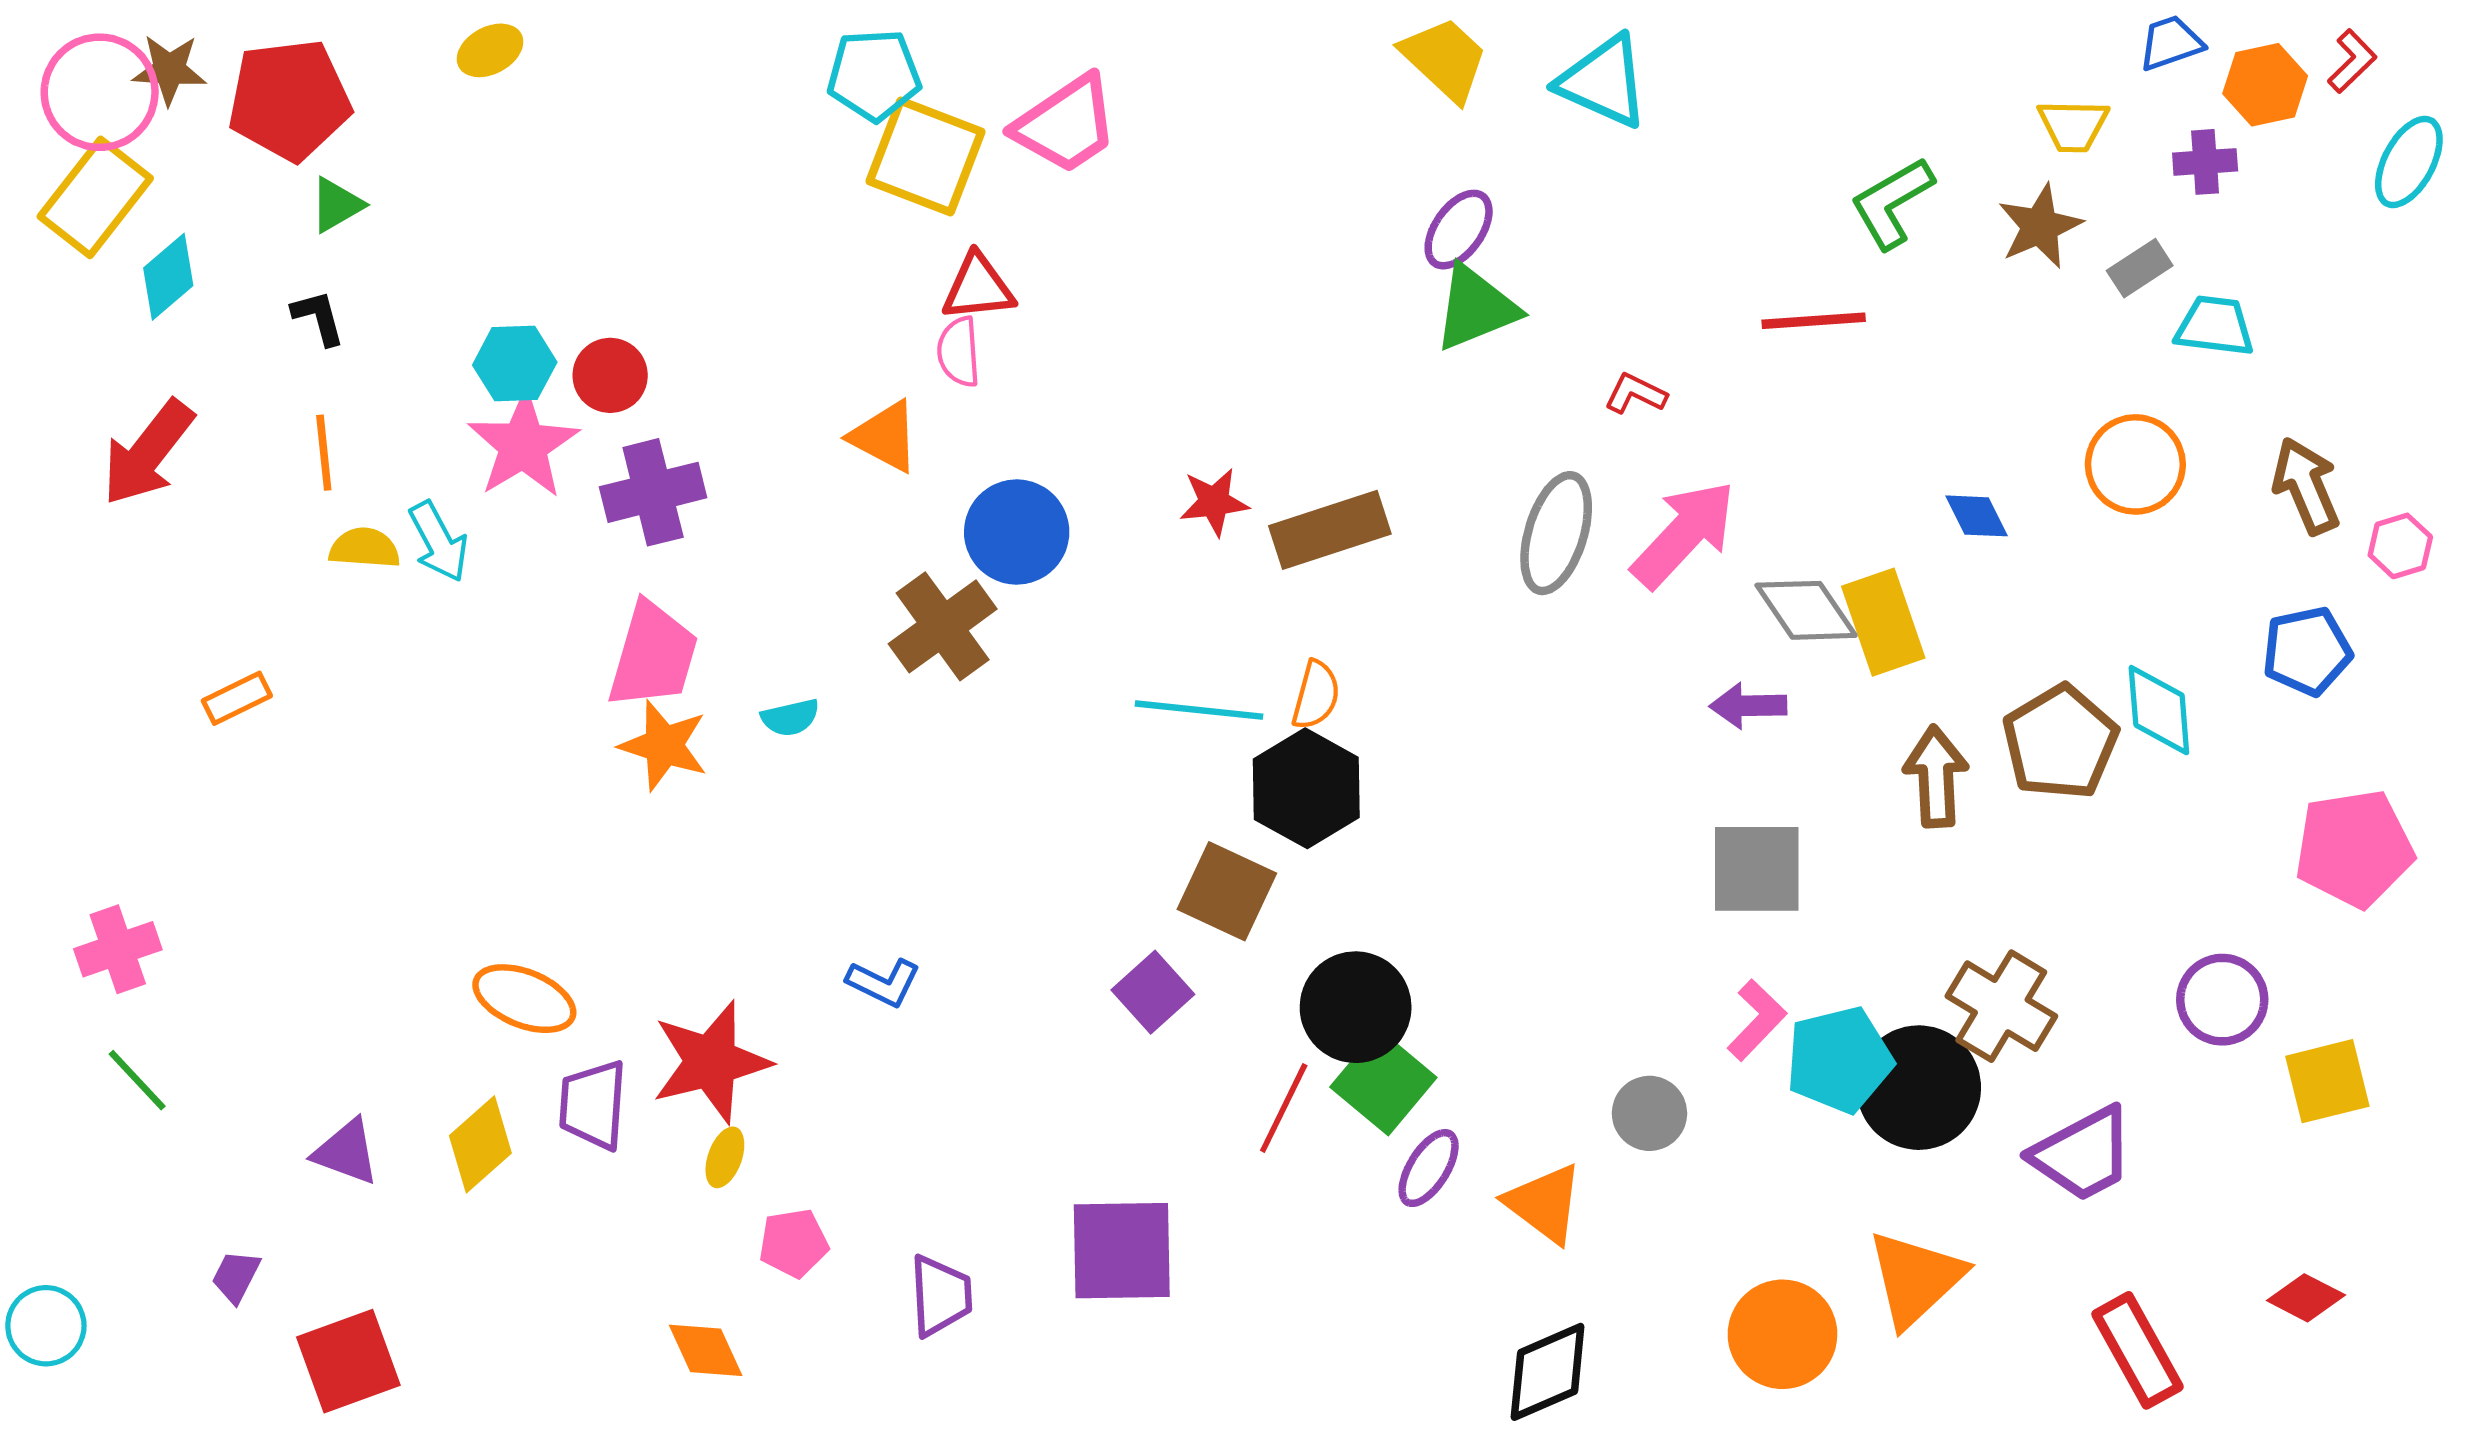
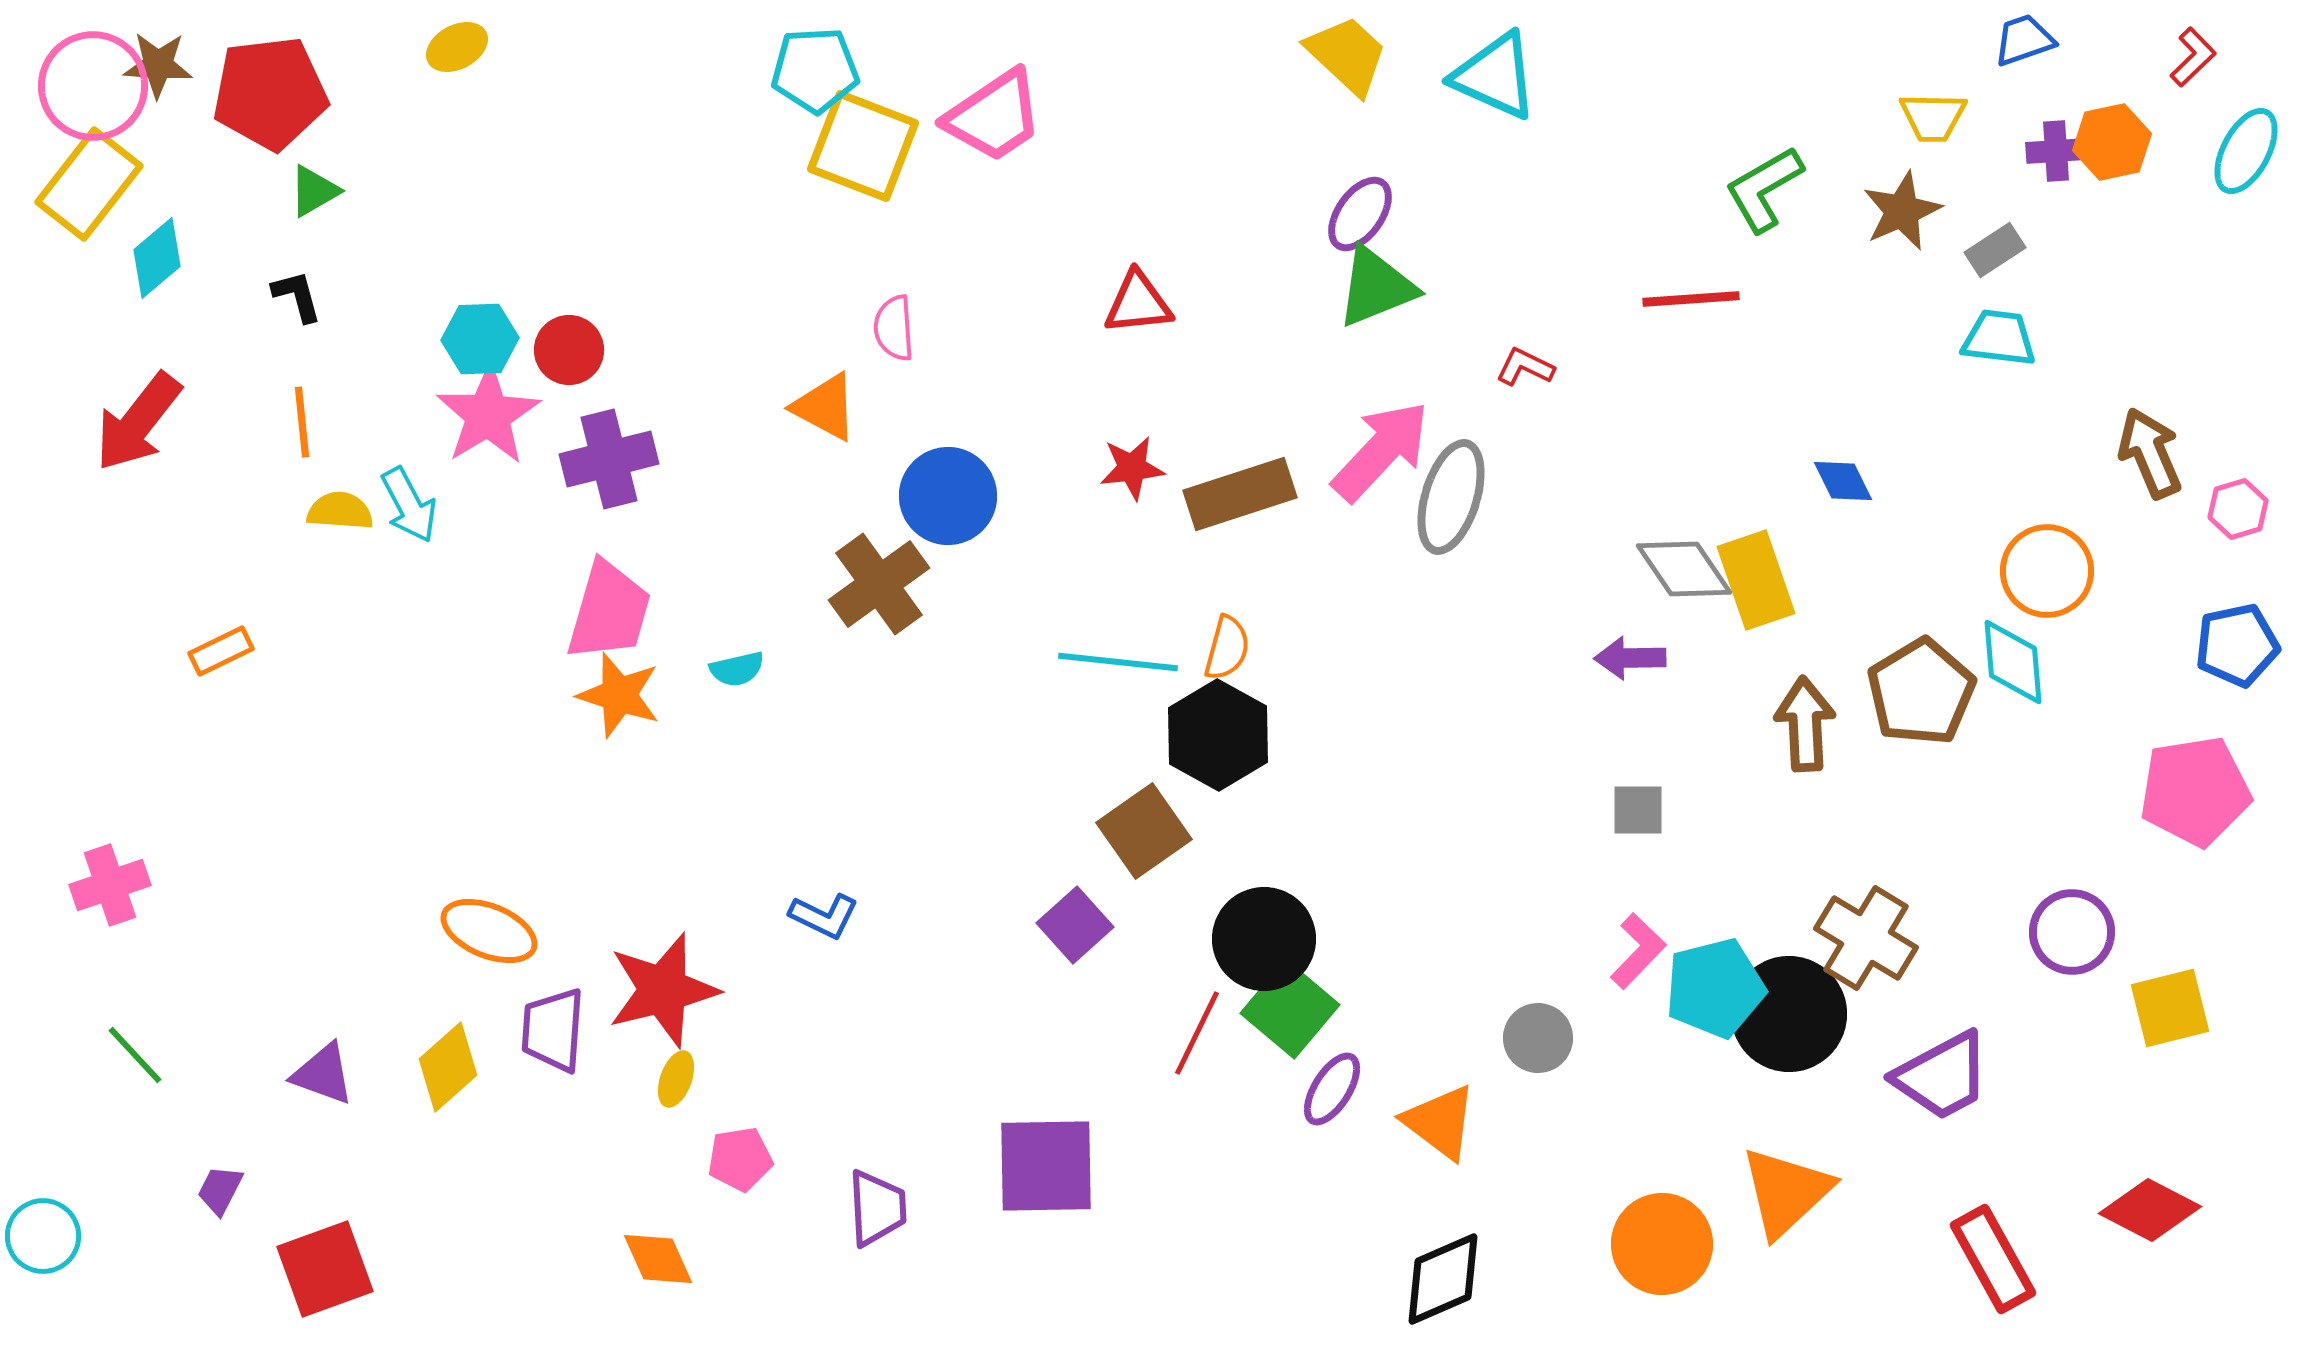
orange hexagon: (2265, 85) -> (2112, 142), moved
red triangle: (978, 287) -> (1138, 303), moved
cyan trapezoid: (2215, 326) -> (1999, 338), moved
orange circle: (2135, 464) -> (2047, 571), moved
pink arrow: (1684, 534) -> (1381, 451), moved
blue pentagon: (2307, 651) -> (2237, 645), moved
gray square: (1757, 869) -> (1638, 810), size x0.6
brown square: (1227, 891) -> (1144, 831), turned 30
green line: (137, 1080) -> (135, 1055), moved
red diamond: (2306, 1298) -> (2150, 1210), size x1.4

